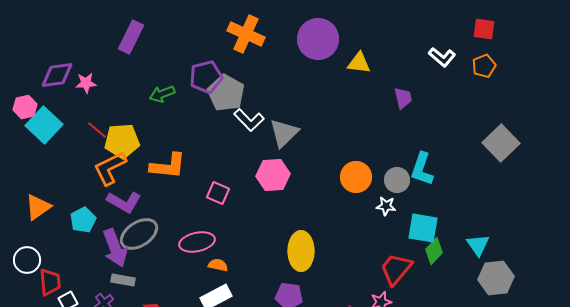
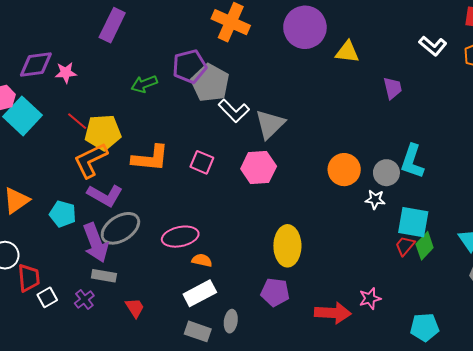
pink square: (218, 193) -> (202, 162), moved
cyan pentagon: (83, 220) -> (63, 214), turned -30
red trapezoid: (396, 269) -> (405, 246), moved, size x0.6

